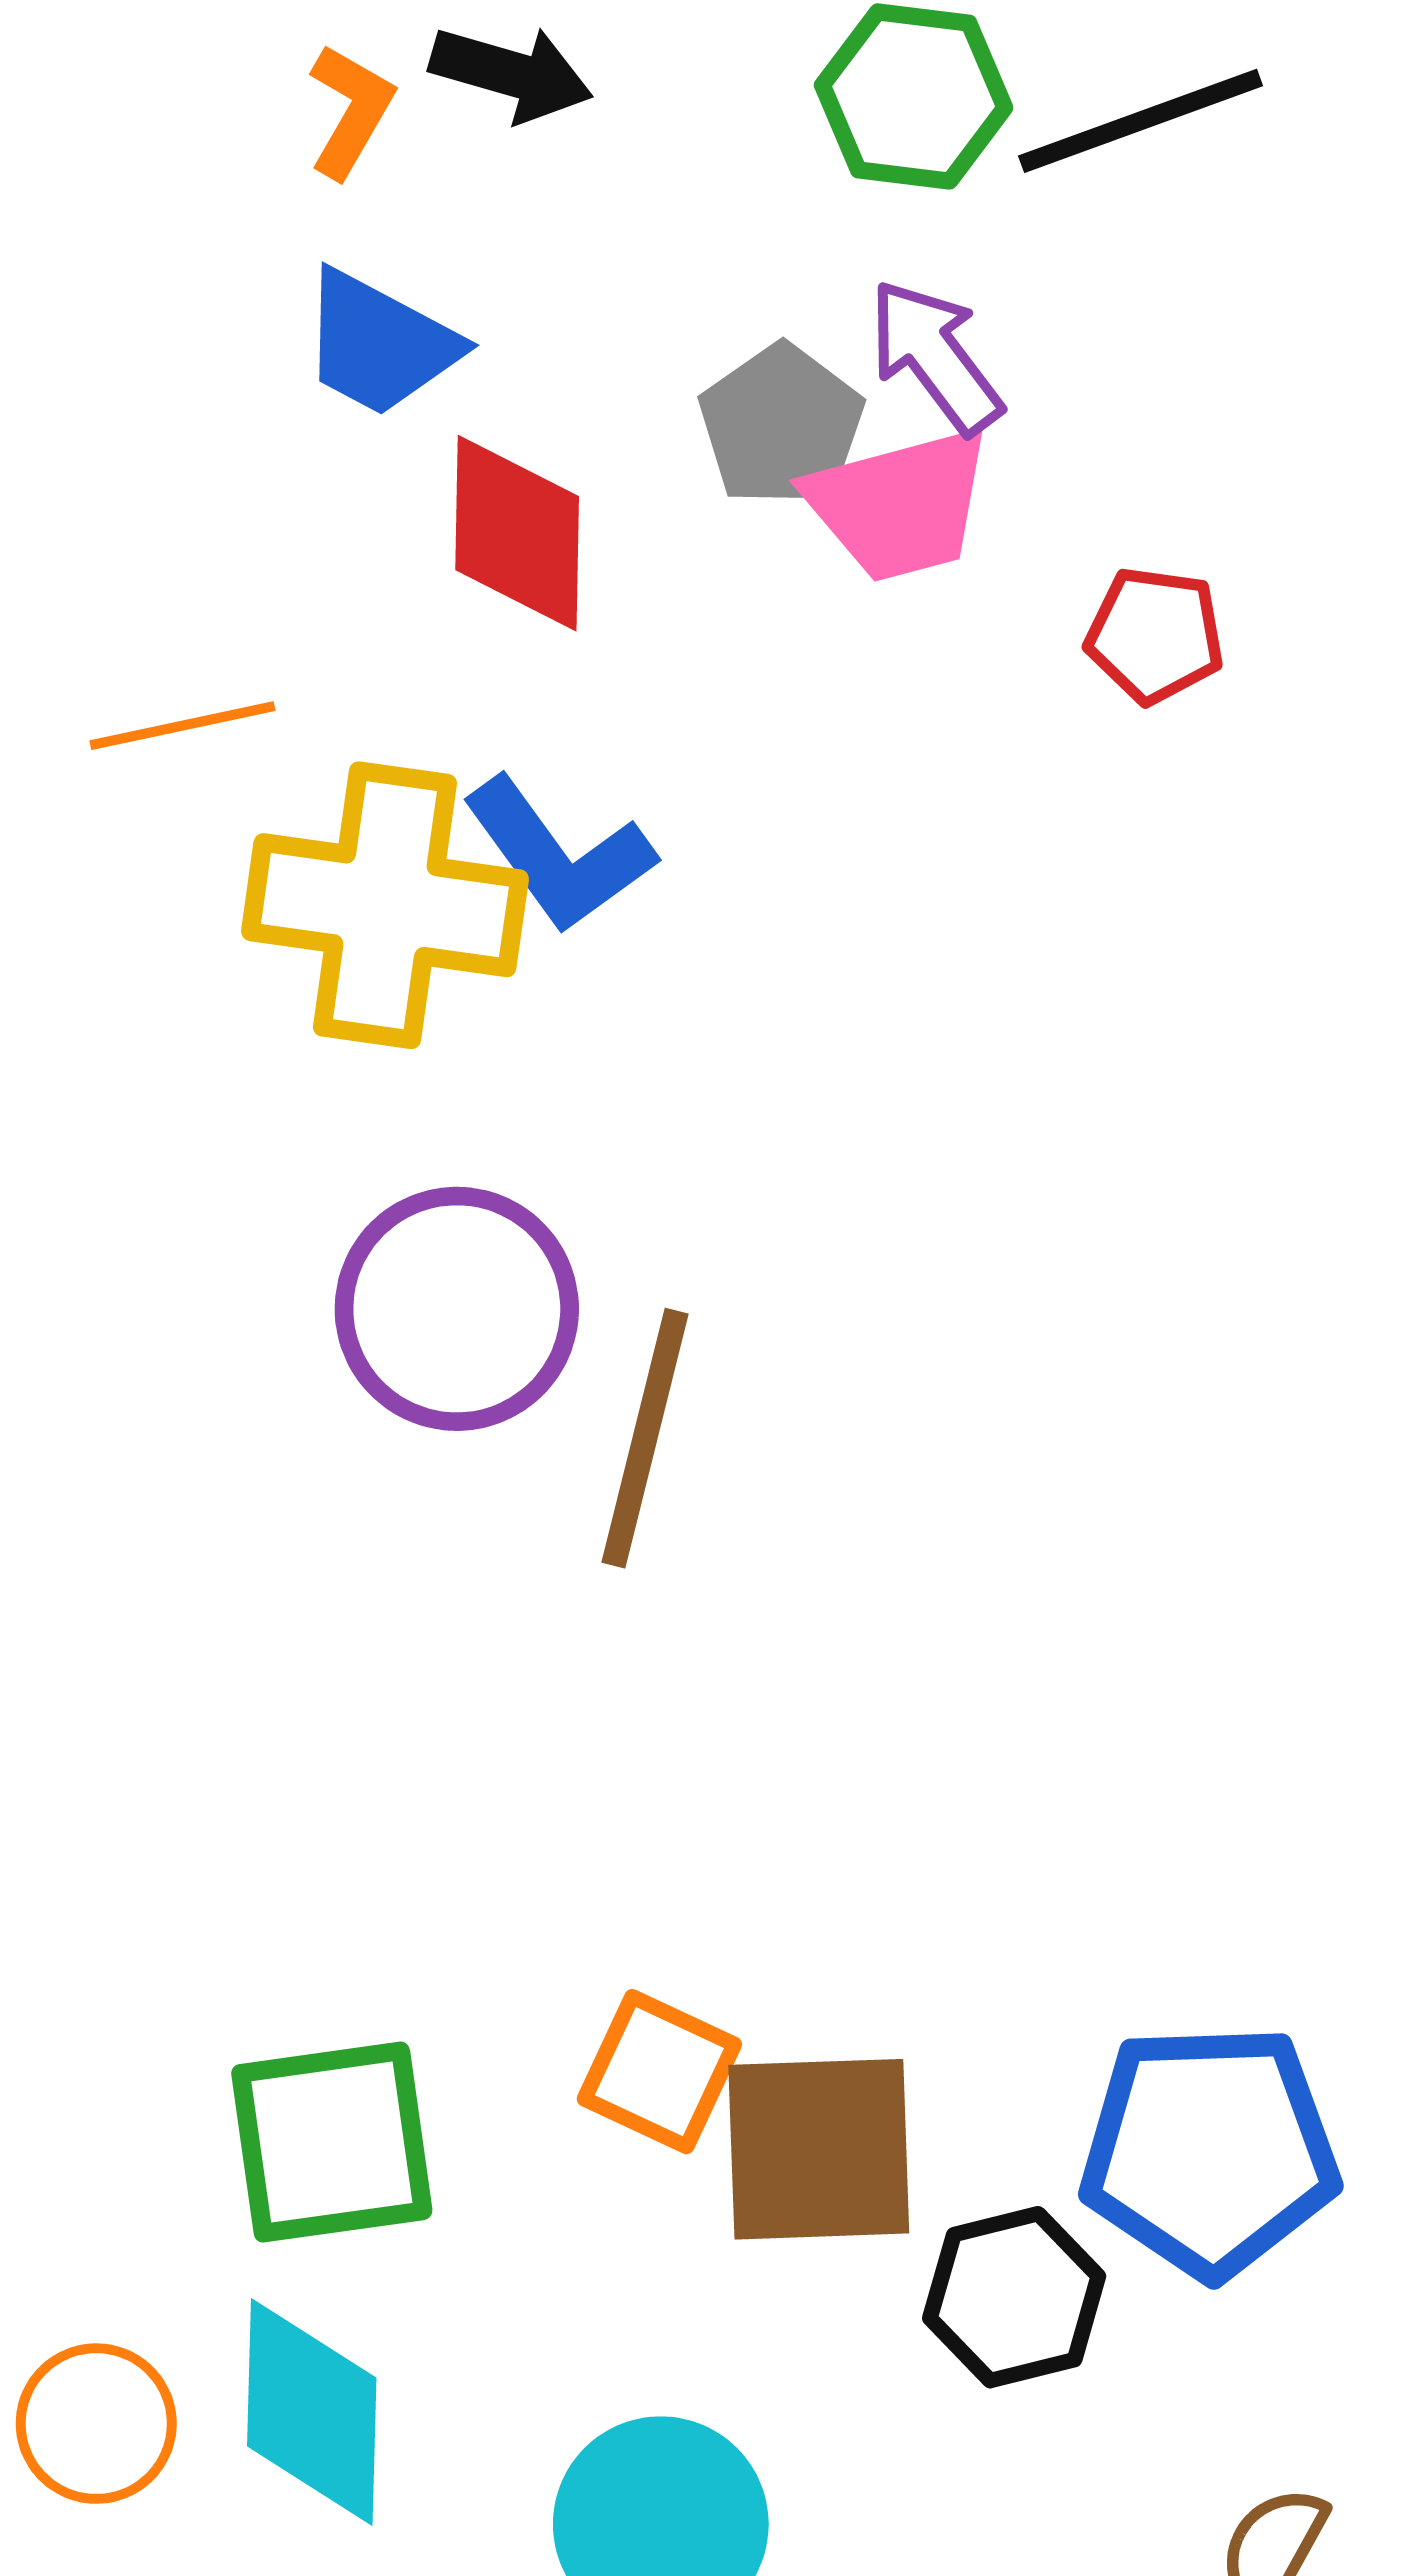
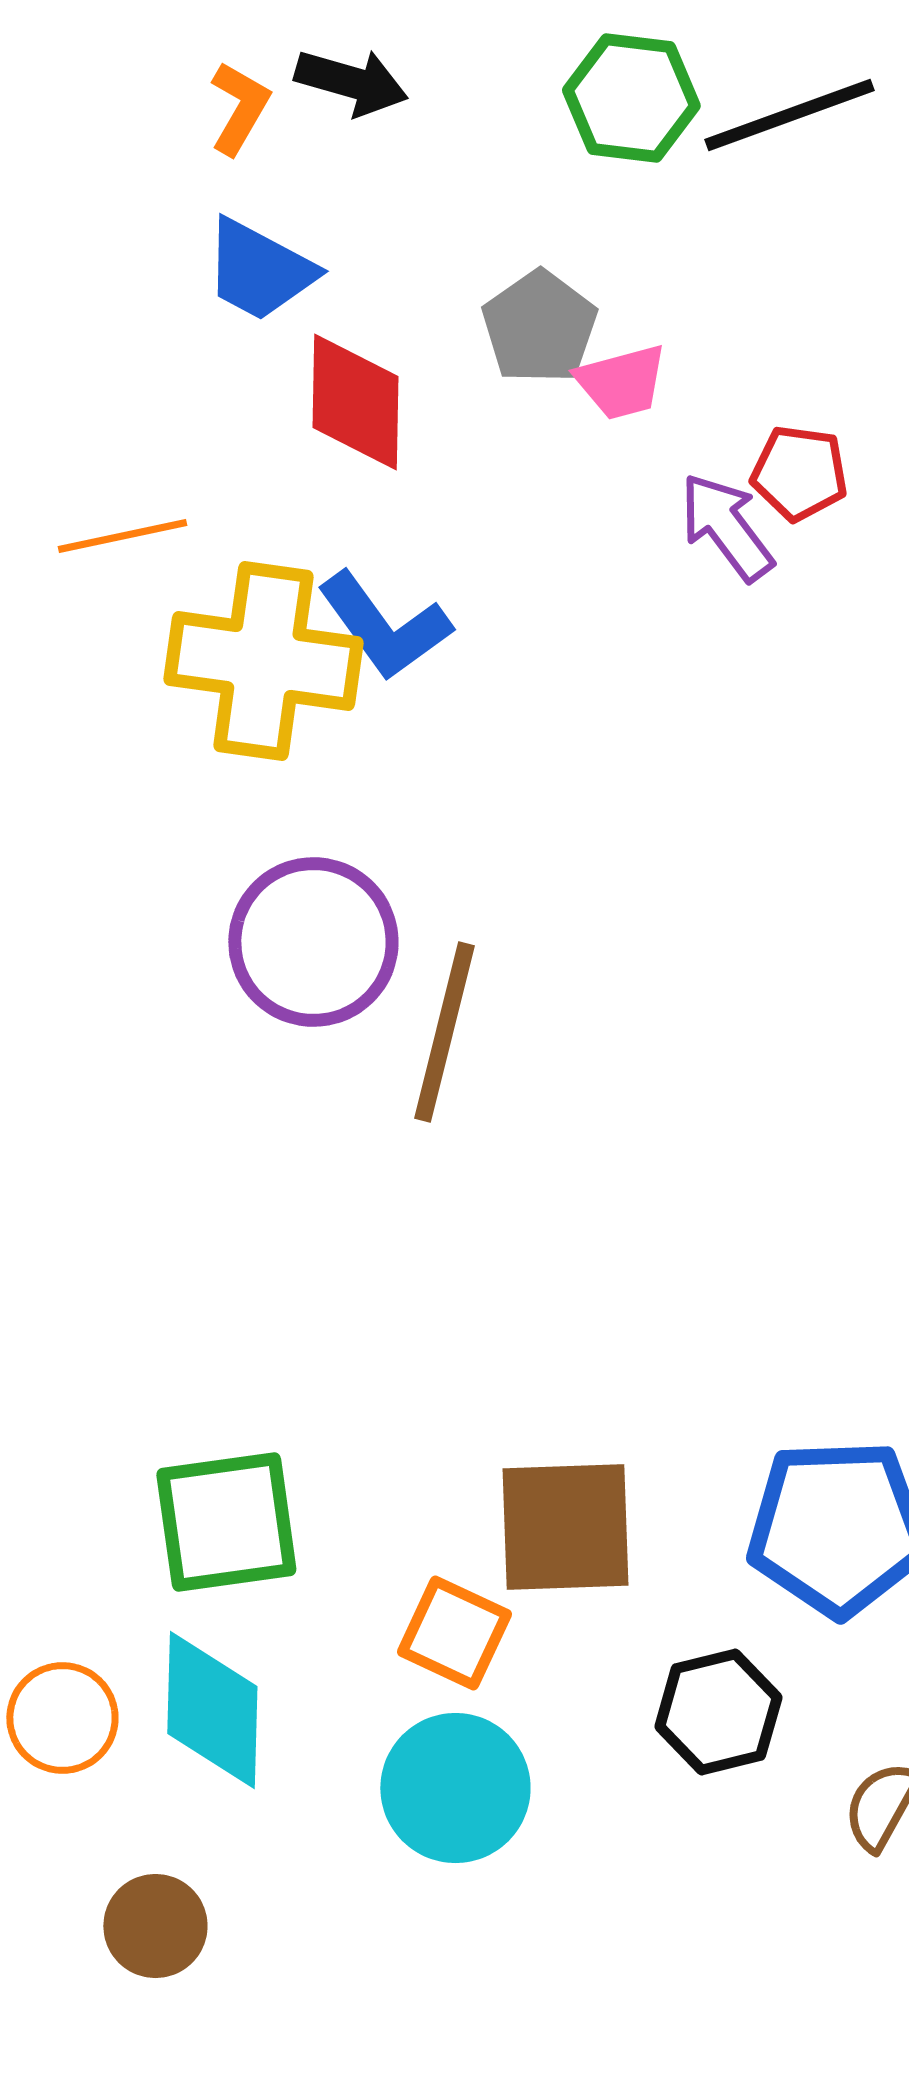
purple arrow: (935, 356) -> (726, 527), moved
pink trapezoid: (899, 504) -> (621, 382), size x0.7
orange square: (659, 2072) -> (454, 1633), moved
black hexagon: (1014, 2297) -> (718, 1712), moved

